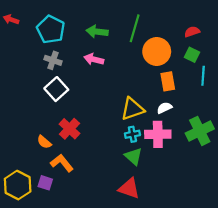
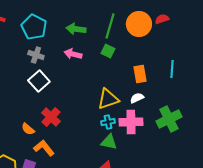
red semicircle: (192, 32) -> (162, 19), moved
orange circle: (157, 52) -> (139, 24), moved
green square: (192, 55) -> (108, 51), moved
green triangle: (134, 156) -> (109, 142), turned -30

